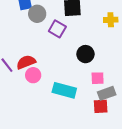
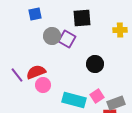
gray circle: (37, 14) -> (52, 36), moved
pink square: (98, 78) -> (97, 96), moved, turned -32

